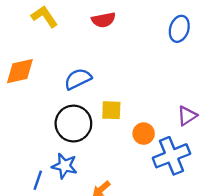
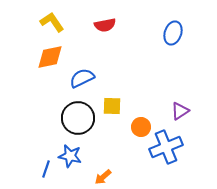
orange diamond: (20, 71) -> (50, 57), moved

